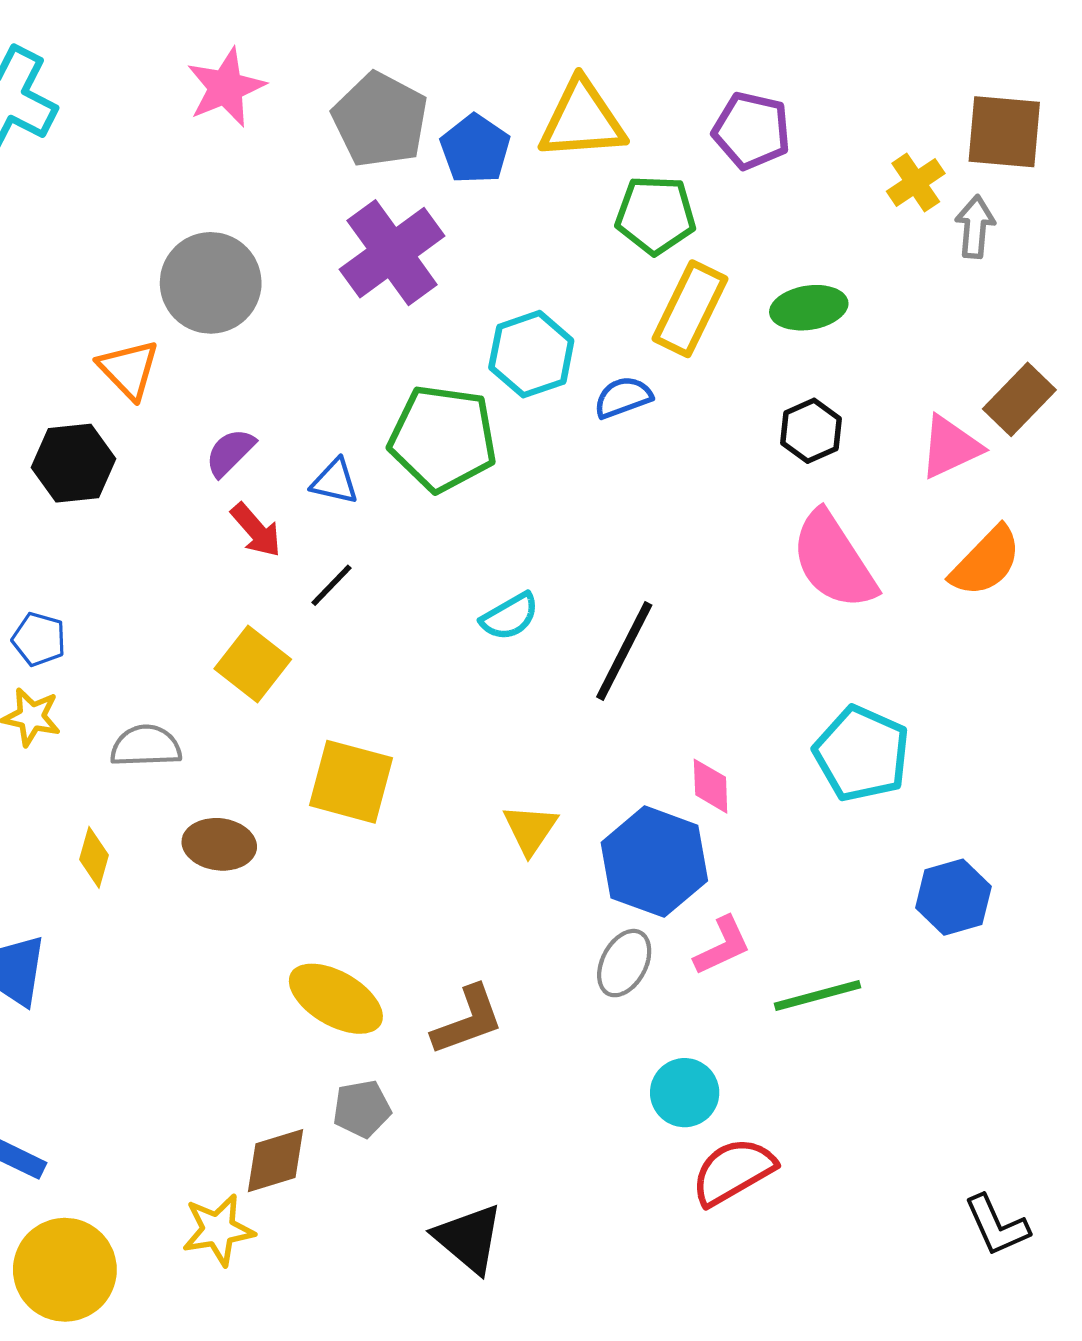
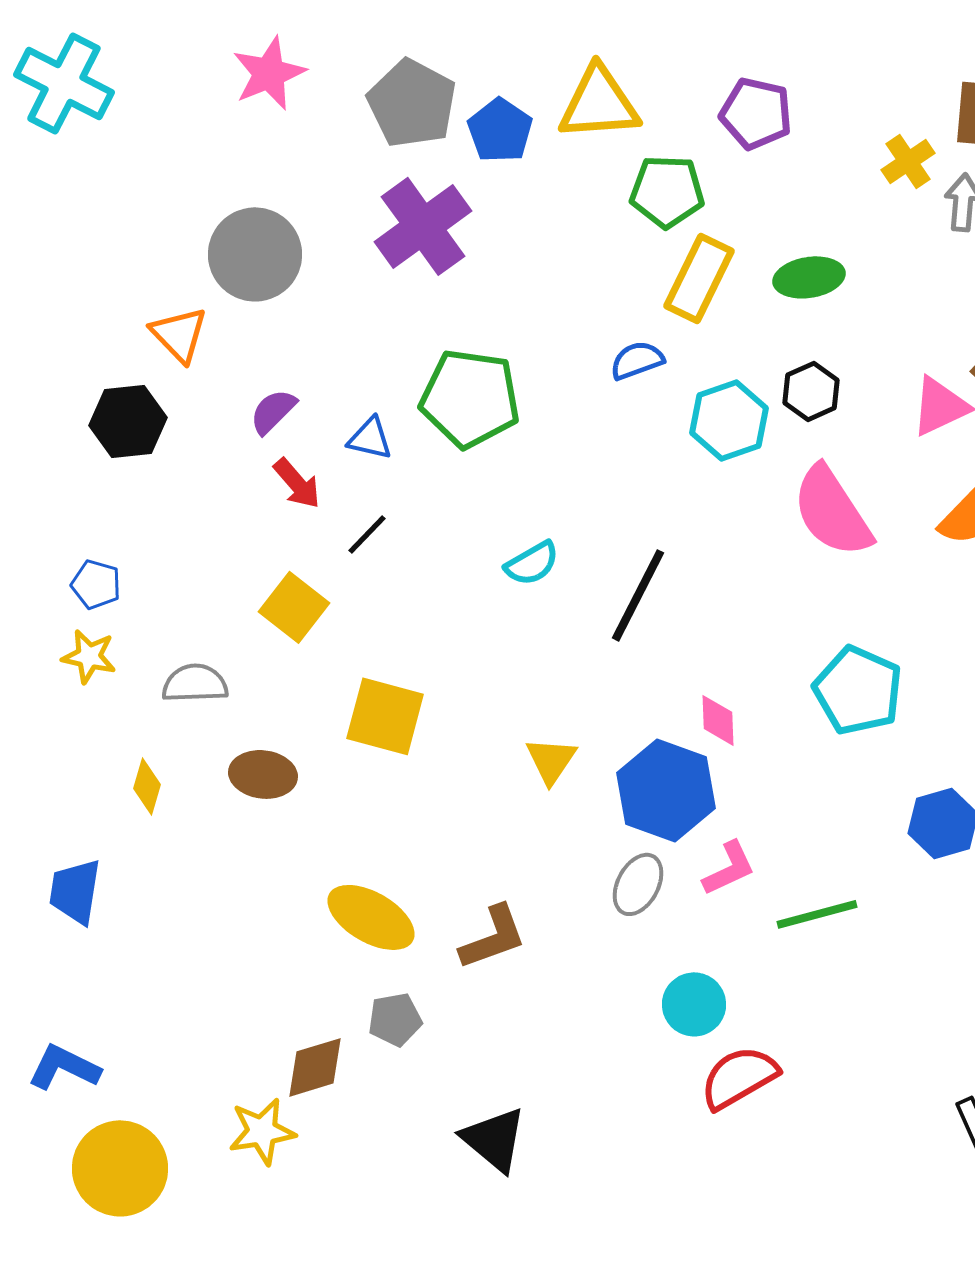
cyan hexagon: (531, 354) -> (729, 420), moved

